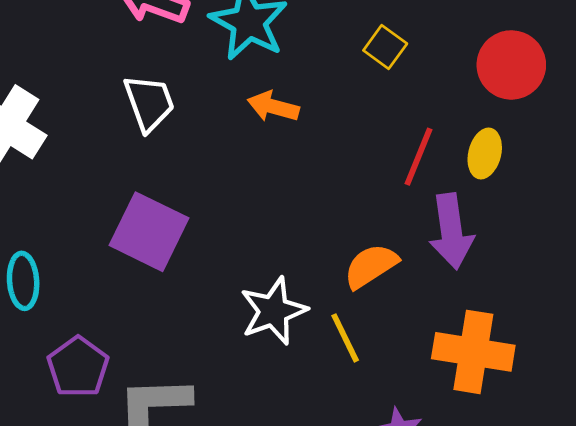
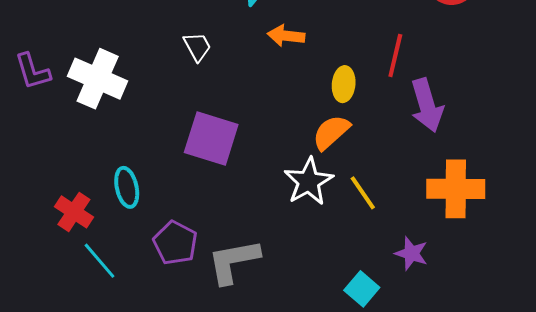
white trapezoid: (149, 103) -> (197, 47), size x0.7
yellow ellipse: (485, 154) -> (344, 84), moved
orange semicircle: (371, 266) -> (331, 132), moved

